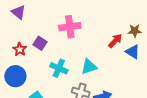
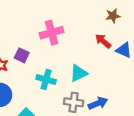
brown star: (135, 31) -> (113, 16), moved
red arrow: (115, 41) -> (103, 41), turned -84

